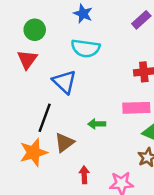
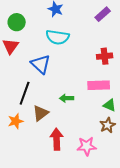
orange star: (33, 152) -> (16, 121), size x0.7
red arrow: (84, 175) -> (57, 139), size x1.5

